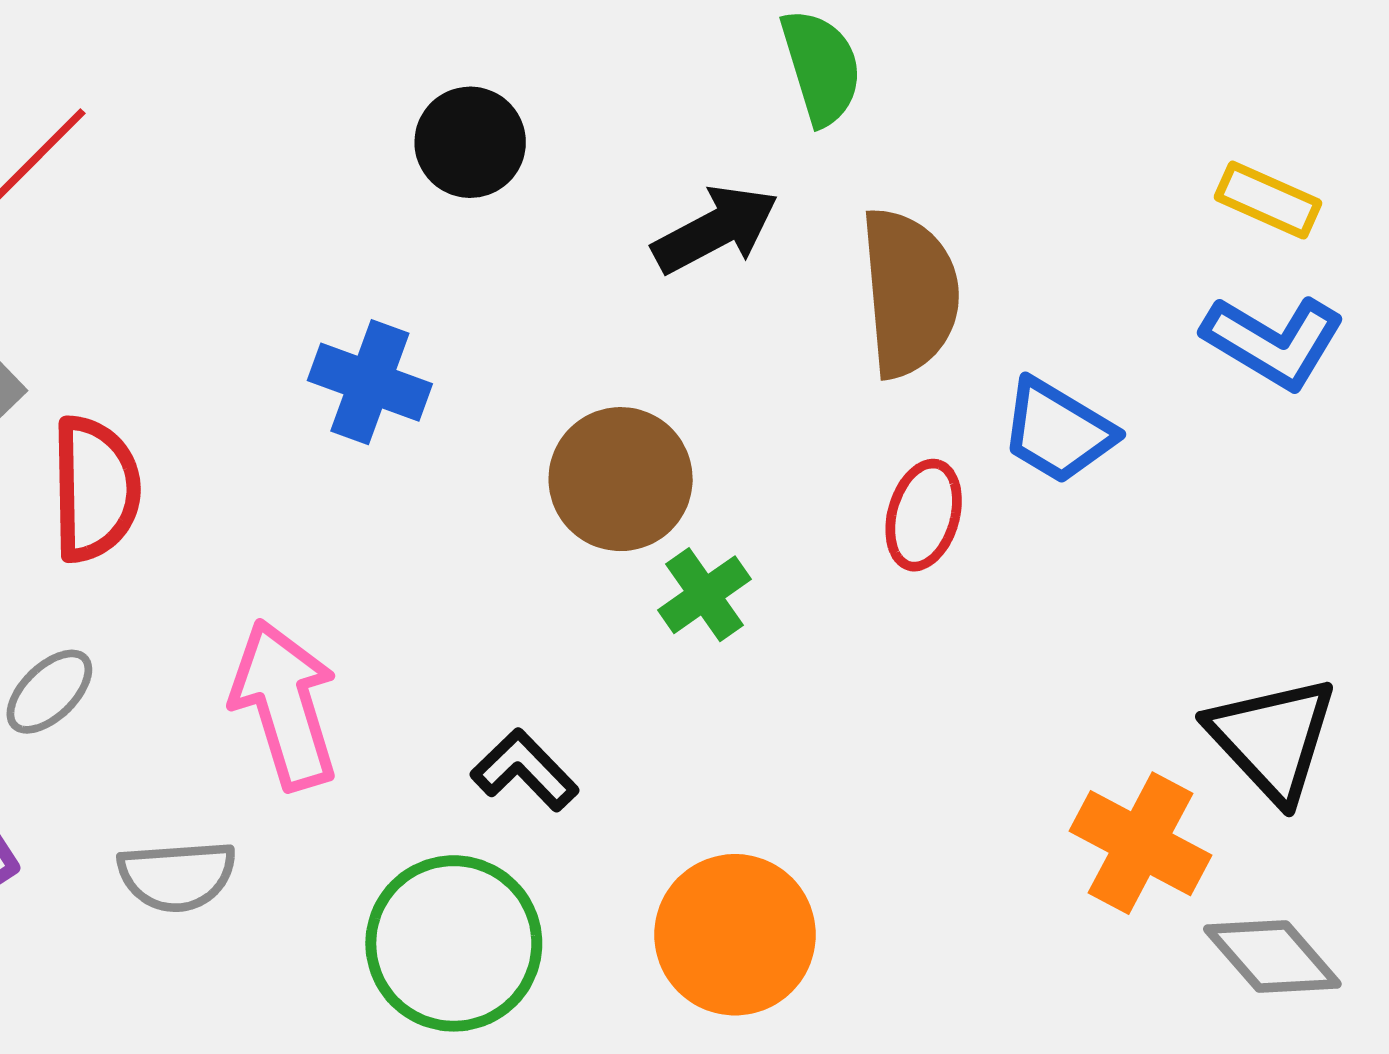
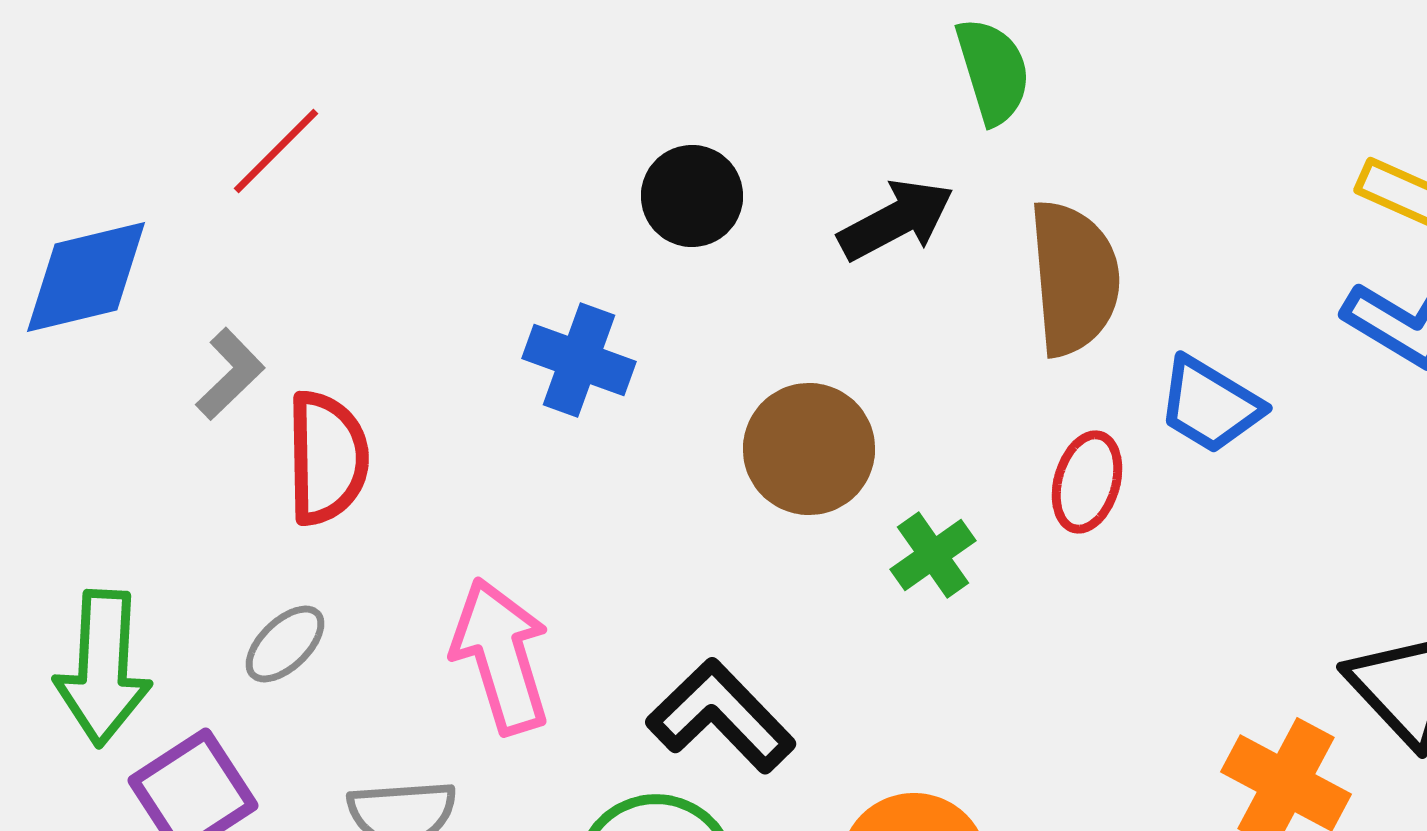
black circle: (470, 142) -> (692, 196), moved
green cross: (705, 595) -> (933, 555), moved
black L-shape: (525, 770) -> (721, 716), size x1.5

